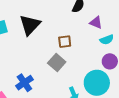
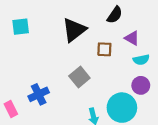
black triangle: (30, 25) -> (74, 30), moved
brown square: (65, 42) -> (104, 49), moved

